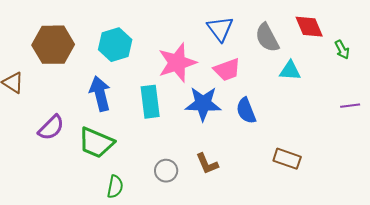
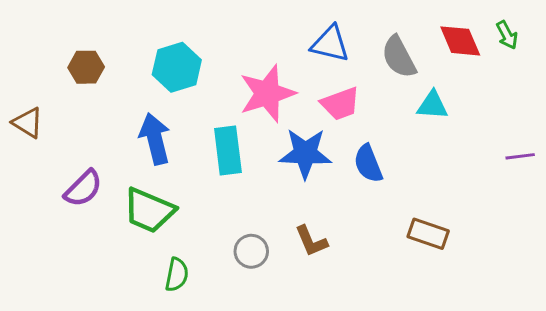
blue triangle: (220, 29) -> (330, 44), turned -40
brown hexagon: (53, 45) -> (86, 67), size x0.6
green arrow: (342, 50) -> (507, 35), moved

